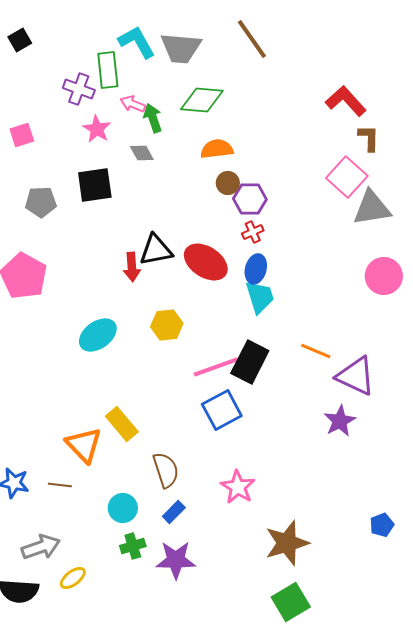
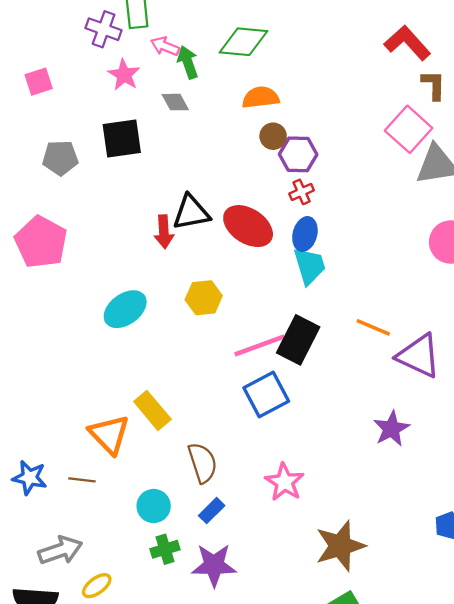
purple star: (340, 421) -> (391, 429), moved

